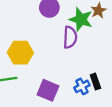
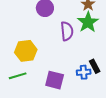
green star: (81, 19) -> (88, 22), moved, turned 30
blue cross: (82, 86) -> (84, 72), turned 32

